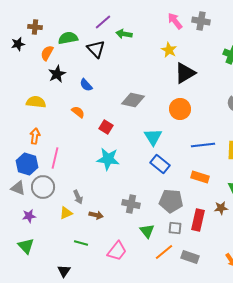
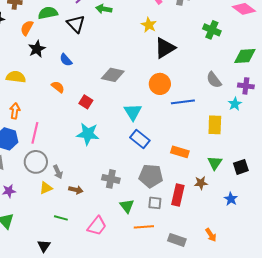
blue line: (203, 145) -> (183, 102), moved
gray circle: (43, 187) -> (36, 162), moved
orange line: (164, 252) -> (144, 227), turned 36
gray rectangle: (190, 257) -> (177, 240), moved

